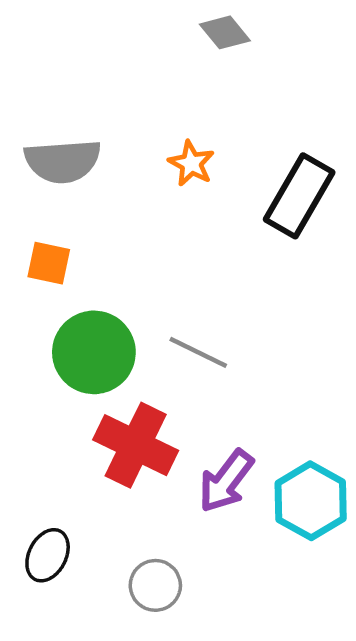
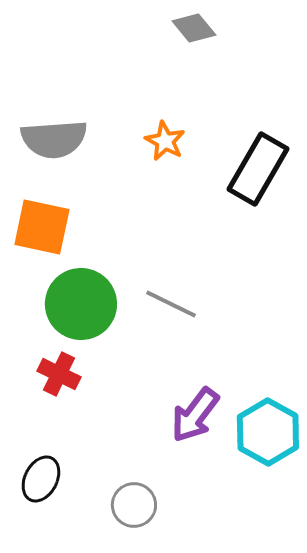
orange square: (49, 263) -> (42, 227), size x1.5
red cross: (136, 445) -> (59, 374), moved, size x0.6

